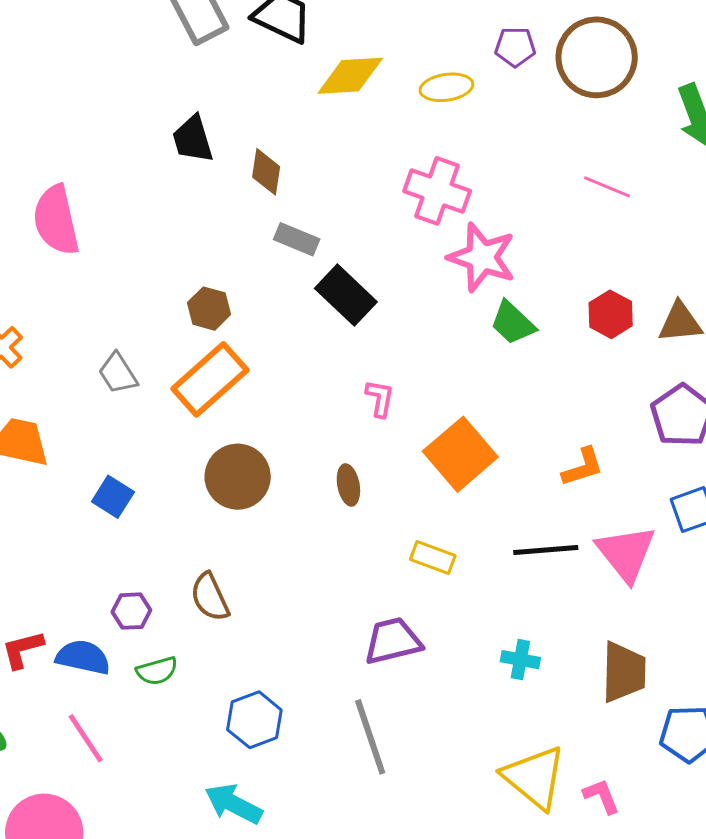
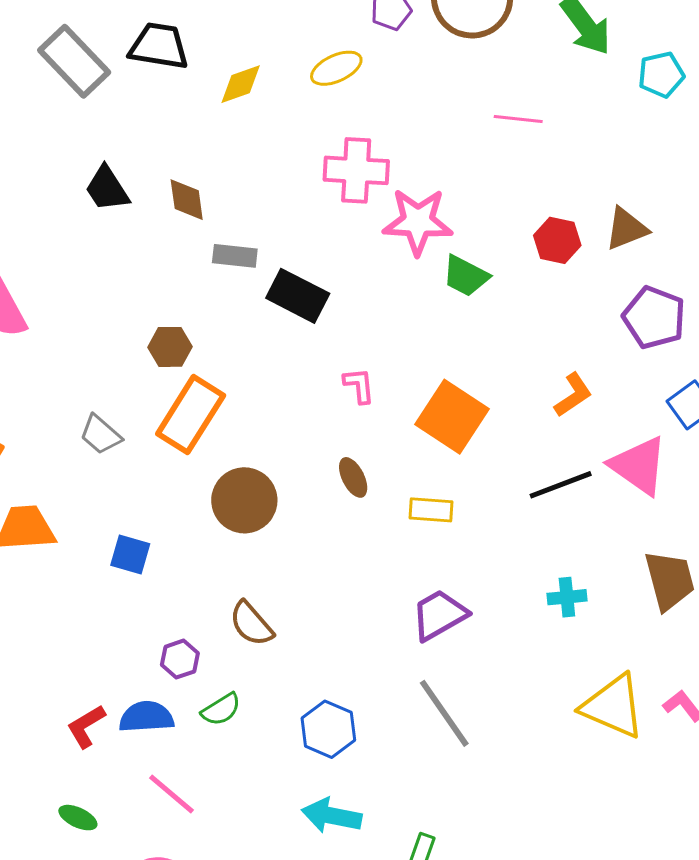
yellow diamond: (350, 76) -> (241, 84), size x0.7
yellow rectangle: (433, 557) -> (431, 510), moved

